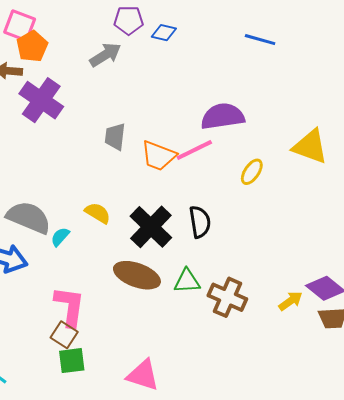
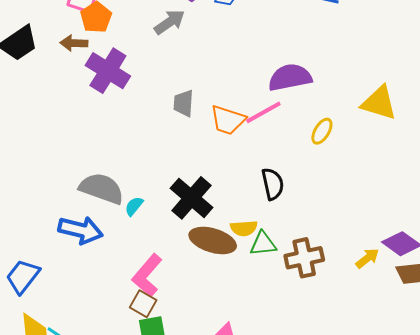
yellow semicircle: (98, 213) -> (244, 228), moved, turned 148
black cross: (151, 227) -> (191, 198), moved
brown cross: (227, 297) -> (304, 258), turned -33
pink L-shape: (70, 307) -> (147, 275), turned -144

